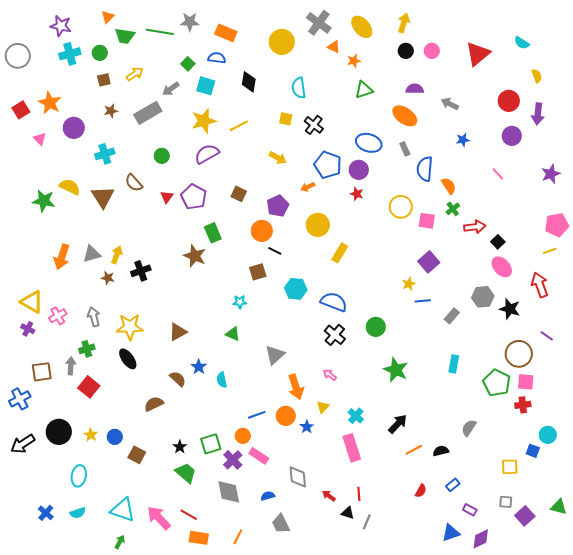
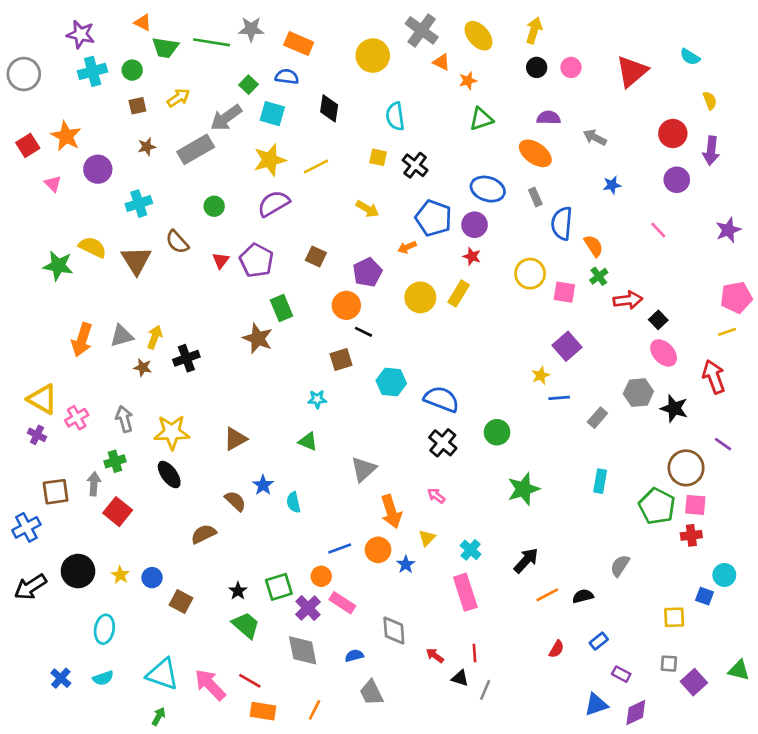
orange triangle: (108, 17) -> (143, 22), turned -48
gray arrow: (171, 89) -> (226, 118), size x1.4
yellow rectangle: (340, 253) -> (459, 293), moved
green star: (396, 370) -> (523, 489), turned 30

